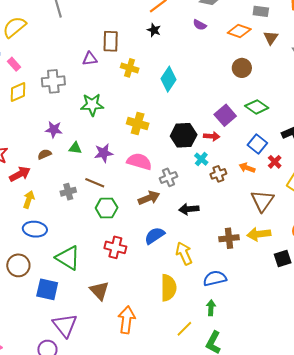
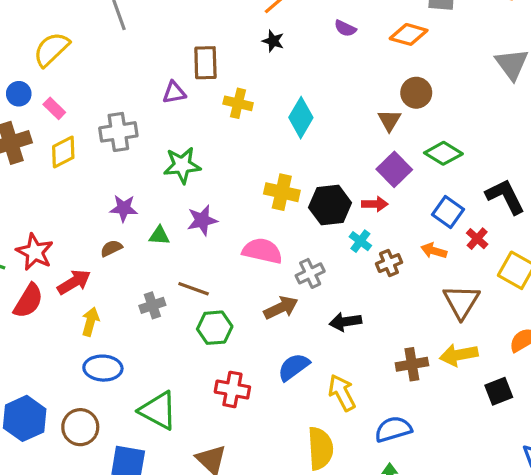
brown triangle: (271, 38) -> (389, 120), moved
yellow cross: (138, 124) -> (282, 192), moved
purple star: (104, 153) -> (202, 220), moved

